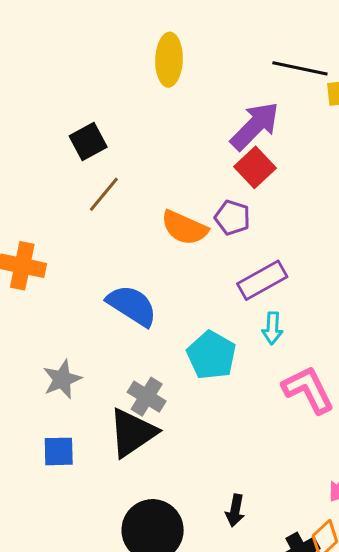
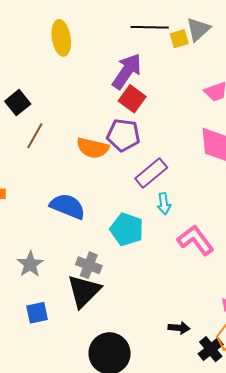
purple pentagon: (232, 218) -> (123, 135), size x1.4
black arrow: (235, 510) -> (179, 328), moved, turned -85

